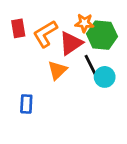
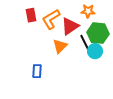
orange star: (84, 23) -> (88, 11), moved
green hexagon: (102, 35) -> (98, 33), moved

